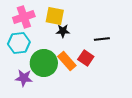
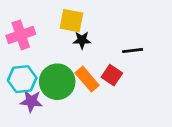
pink cross: (24, 17) -> (21, 35), moved
cyan hexagon: (19, 43) -> (22, 79), moved

